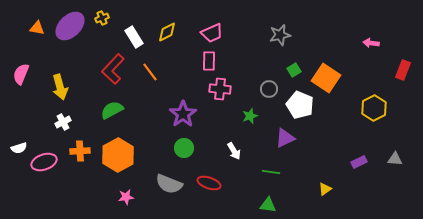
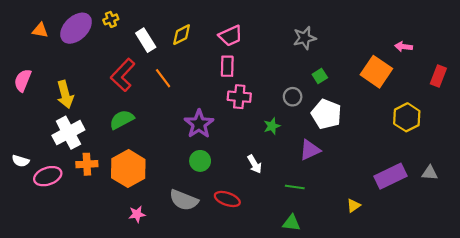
orange square: (326, 78) -> (376, 72), moved
white cross: (63, 122) -> (68, 133), size x1.8
white semicircle: (19, 148) -> (21, 161), turned 35
purple rectangle: (359, 162) -> (391, 176), size x1.8

